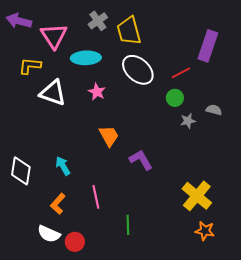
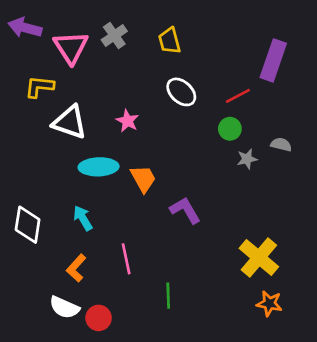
gray cross: (98, 21) -> (114, 35), moved
yellow trapezoid: (129, 31) -> (169, 41), size x0.7
cyan ellipse: (86, 58) -> (99, 167), moved
white ellipse: (138, 70) -> (181, 92), size x0.7

